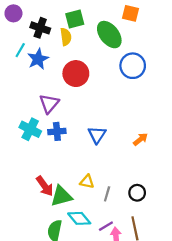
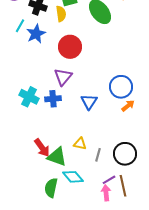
blue circle: (133, 66) -> (121, 87), moved
purple triangle: (49, 104) -> (63, 77), moved
black circle: (137, 193) -> (125, 154), size x1.5
green triangle: (61, 196) -> (57, 157), turned 35
purple line: (106, 226) -> (109, 180), moved

